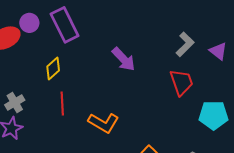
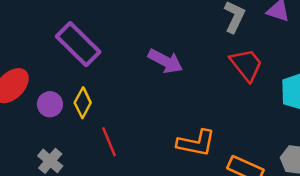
purple circle: (29, 23) -> (50, 104), moved
orange L-shape: (104, 123) -> (196, 143), moved

